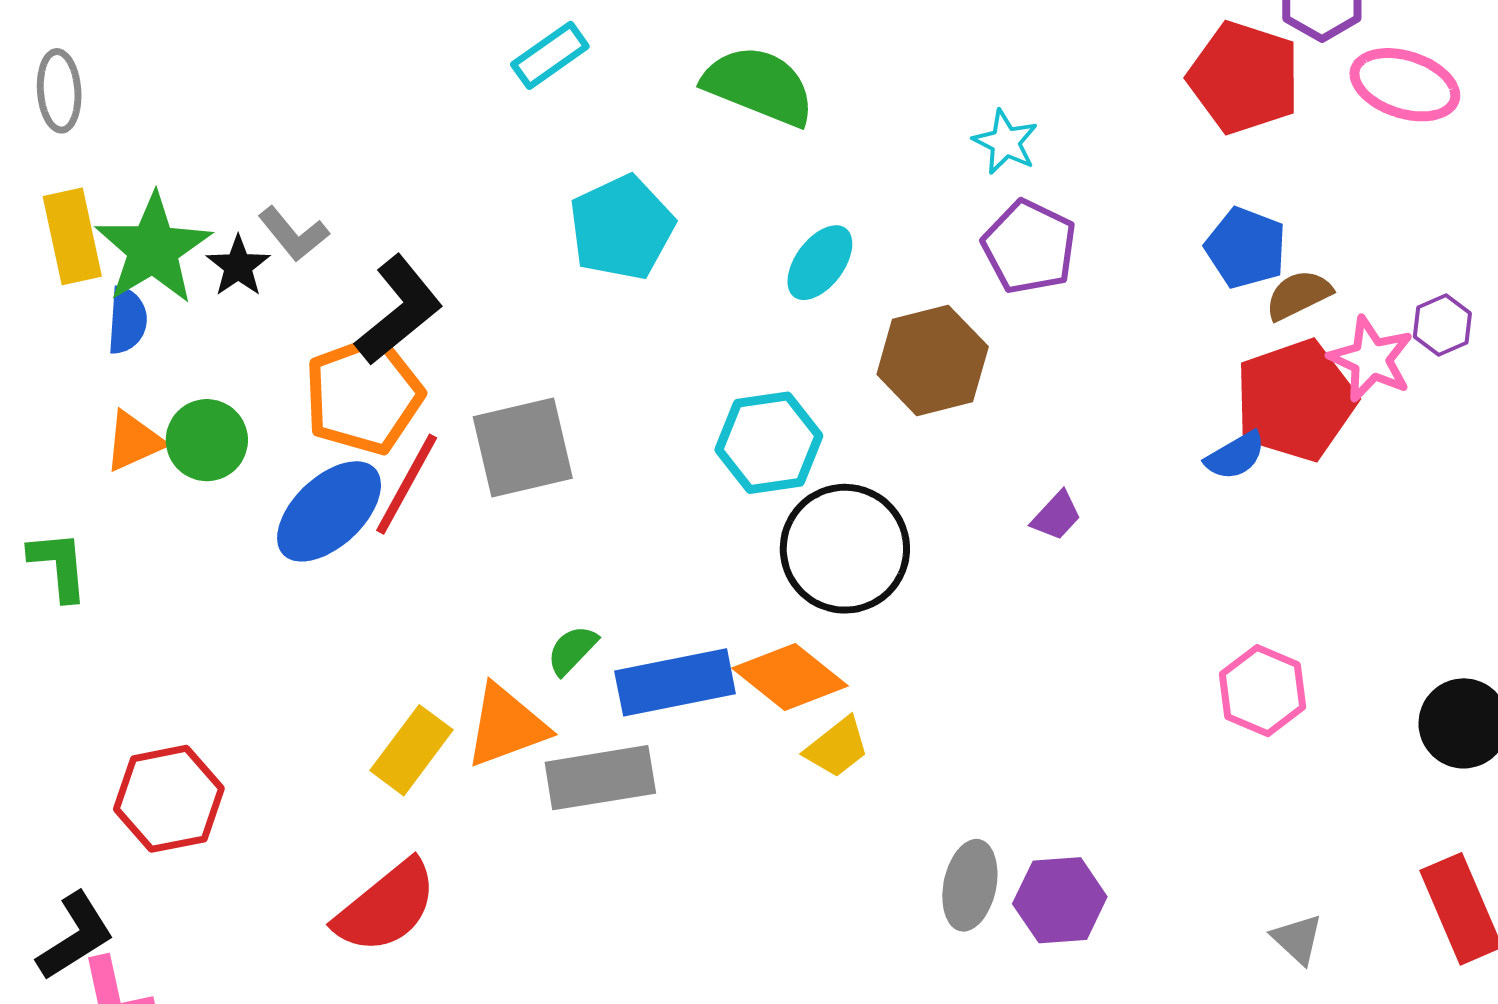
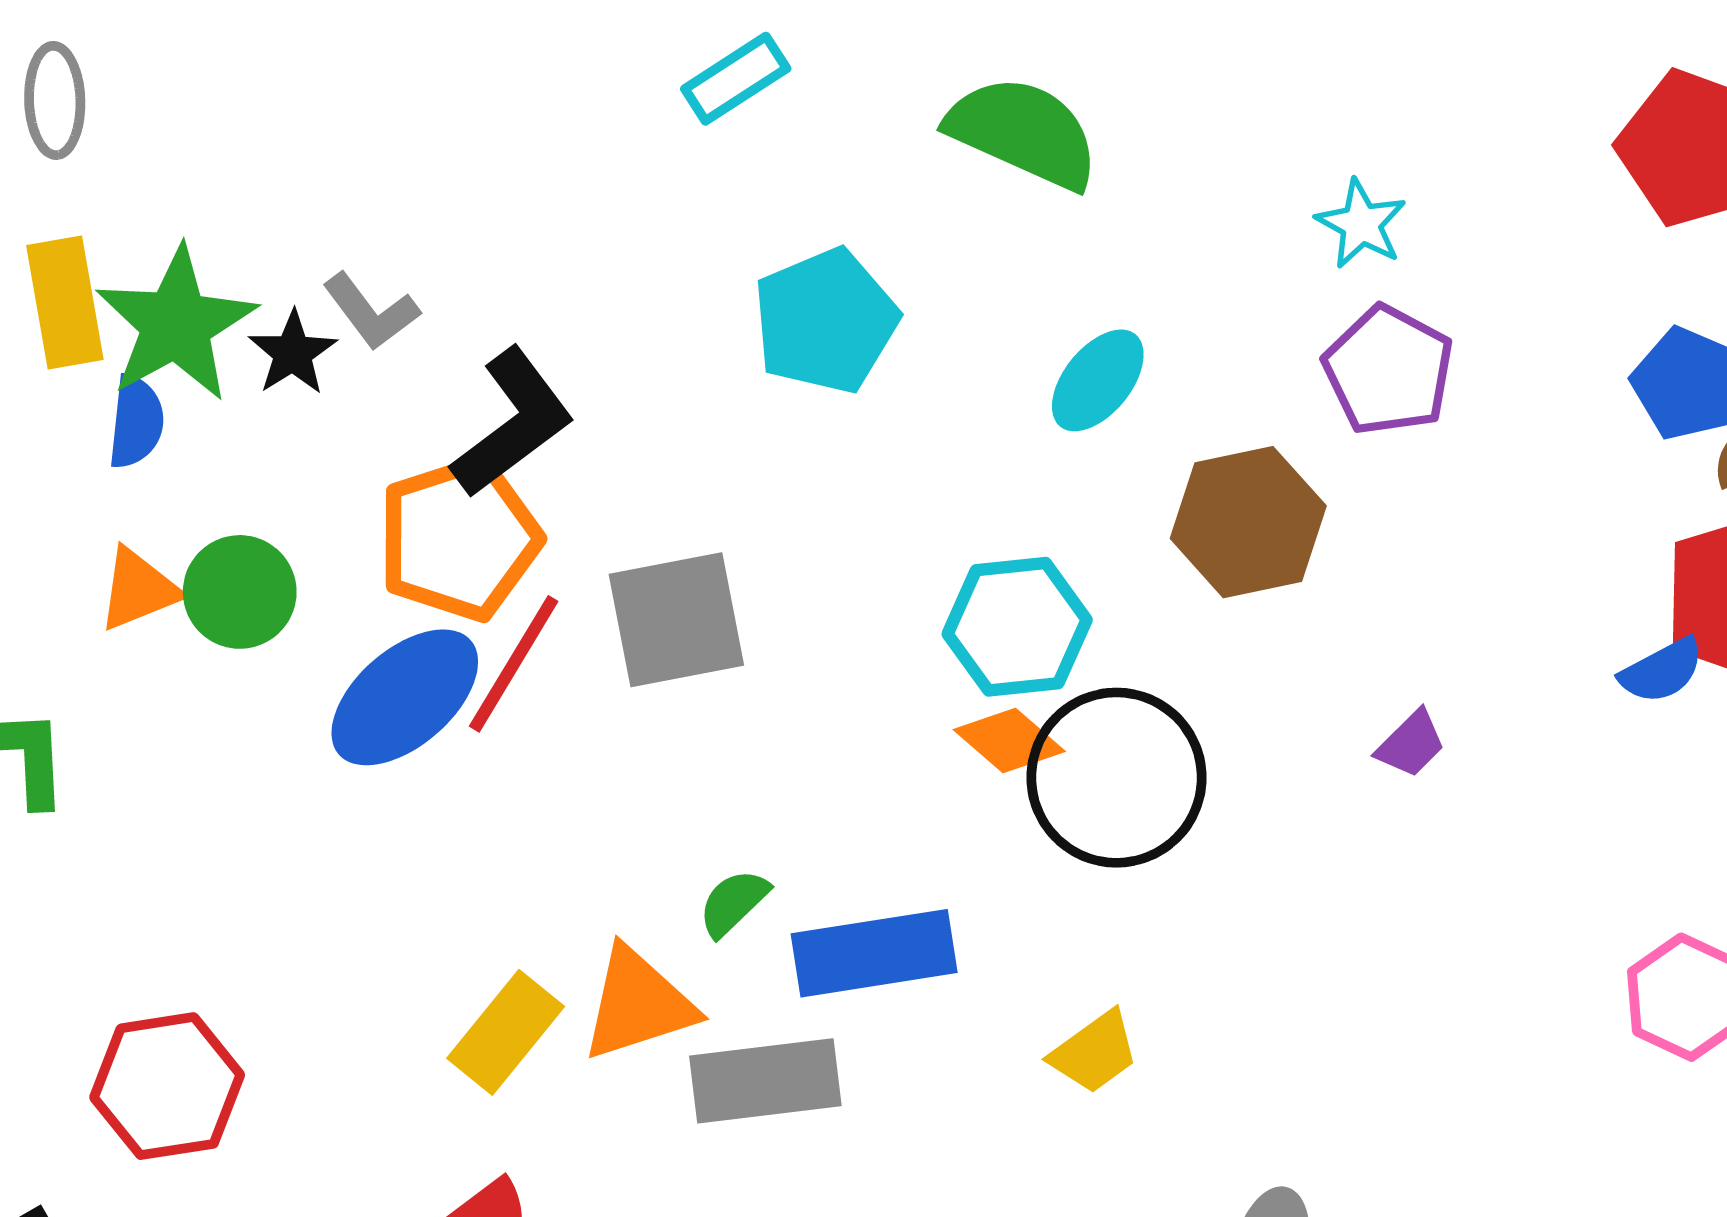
orange diamond: (790, 677) -> (1009, 741), moved, size x0.7

